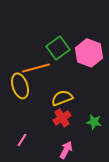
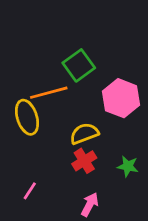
pink hexagon: (89, 53) -> (121, 98), moved

